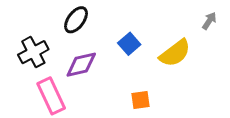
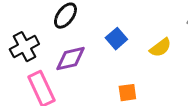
yellow semicircle: (175, 53) -> (160, 48), size x0.7

